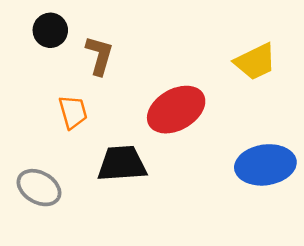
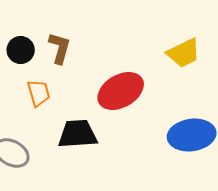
black circle: (50, 30) -> (21, 50), moved

